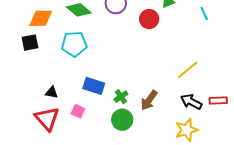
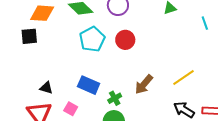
red circle: (149, 19) -> (125, 40), moved
cyan pentagon: (74, 44) -> (92, 39), moved, turned -30
brown arrow: (149, 100) -> (144, 84), moved

